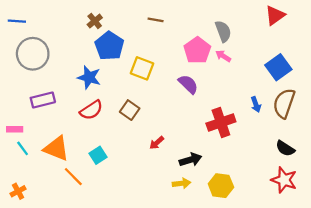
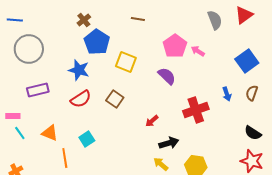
gray semicircle: (223, 31) -> (215, 20), moved
brown semicircle: (284, 103) -> (252, 93), size x0.6
red arrow: (157, 143) -> (152, 121), moved
orange triangle: (56, 148) -> (50, 133), size x0.7
orange line: (73, 177) -> (65, 158), turned 36
yellow arrow: (181, 183) -> (161, 164), turned -133

